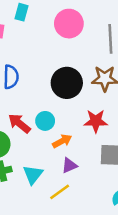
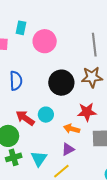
pink circle: (69, 24) -> (45, 41), moved
orange arrow: (62, 141) -> (72, 129), moved, turned -133

